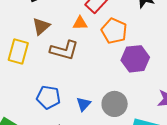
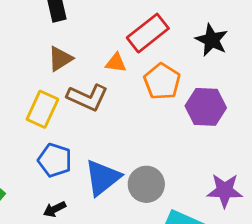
yellow rectangle: (18, 51) -> (42, 109), moved
purple hexagon: (135, 59) -> (206, 107), moved
blue triangle: (84, 104) -> (103, 178), size x1.8

